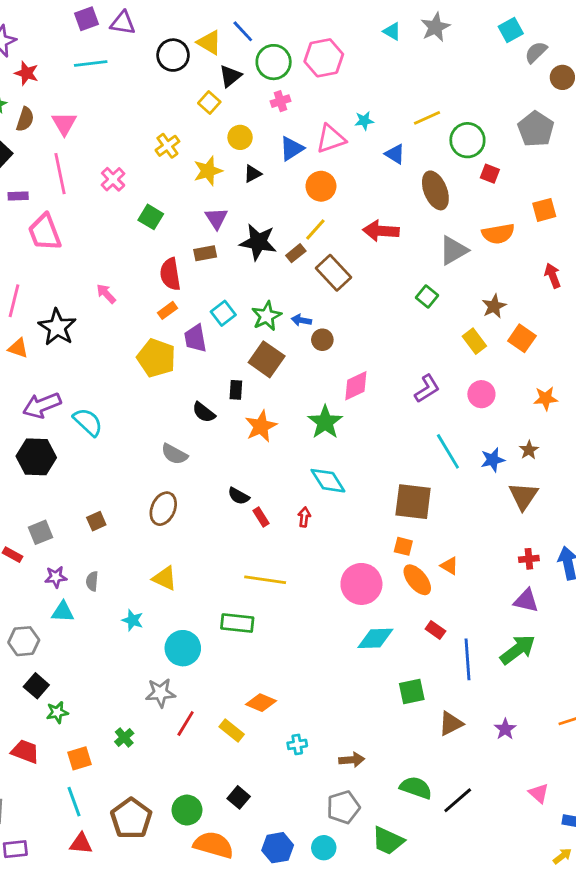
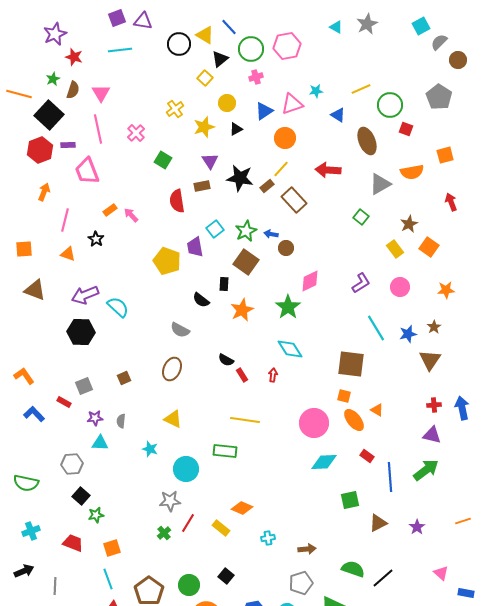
orange rectangle: (167, 310) -> (110, 210), moved
black star: (57, 327) -> (96, 239), size x0.6
green cross: (124, 737) -> (164, 533), moved

